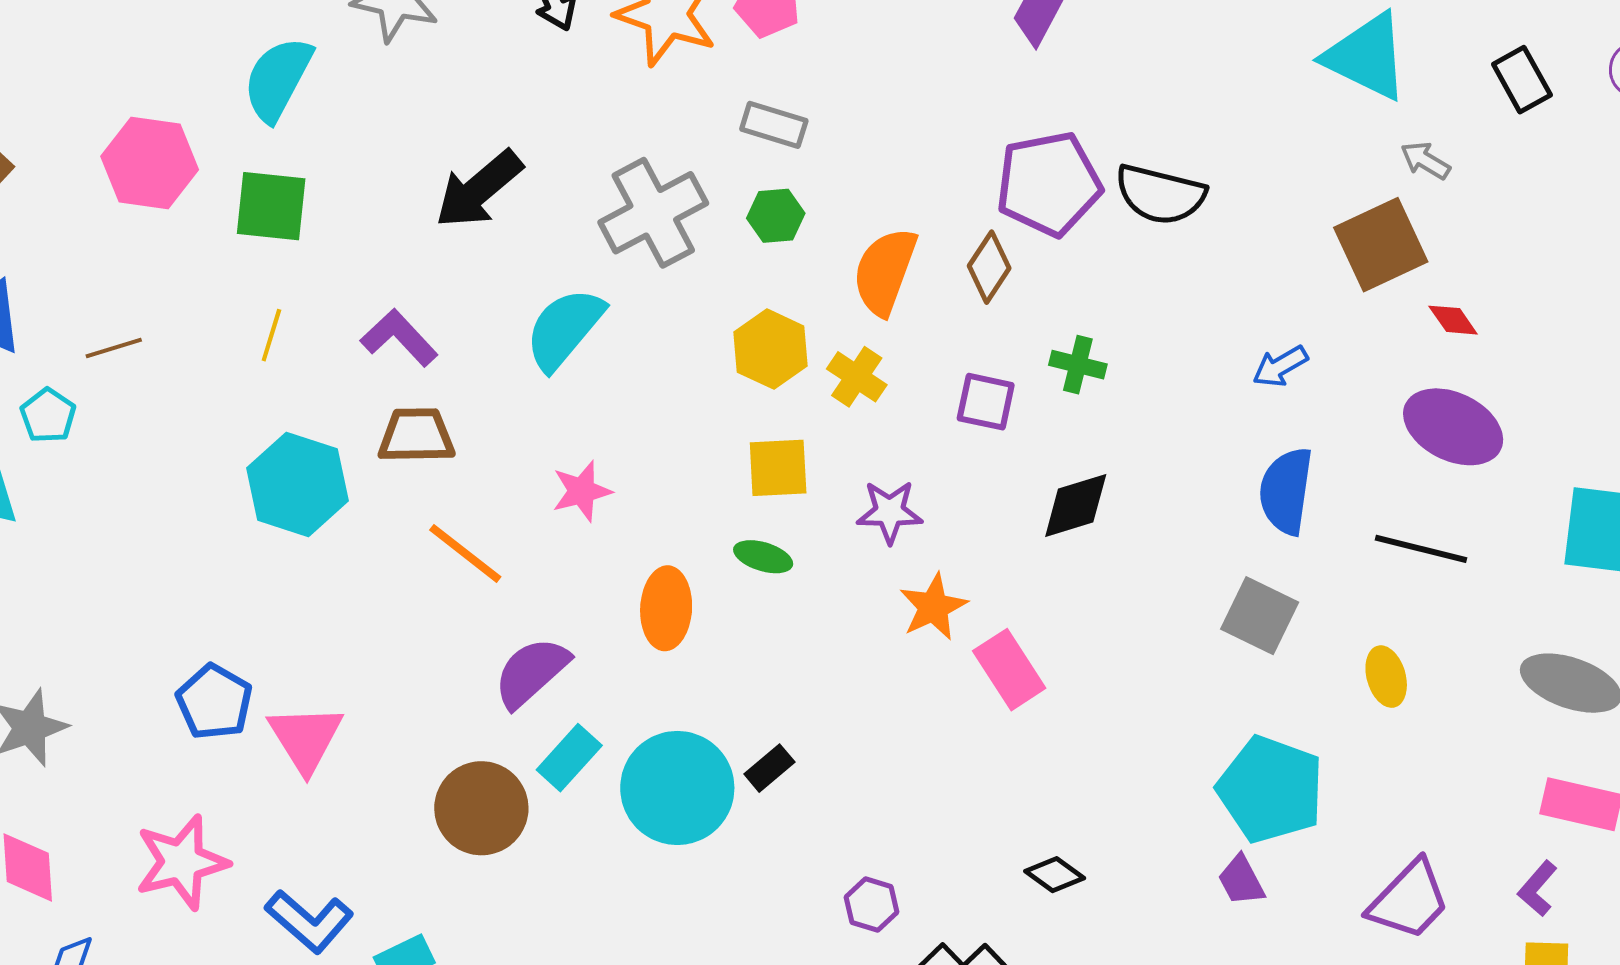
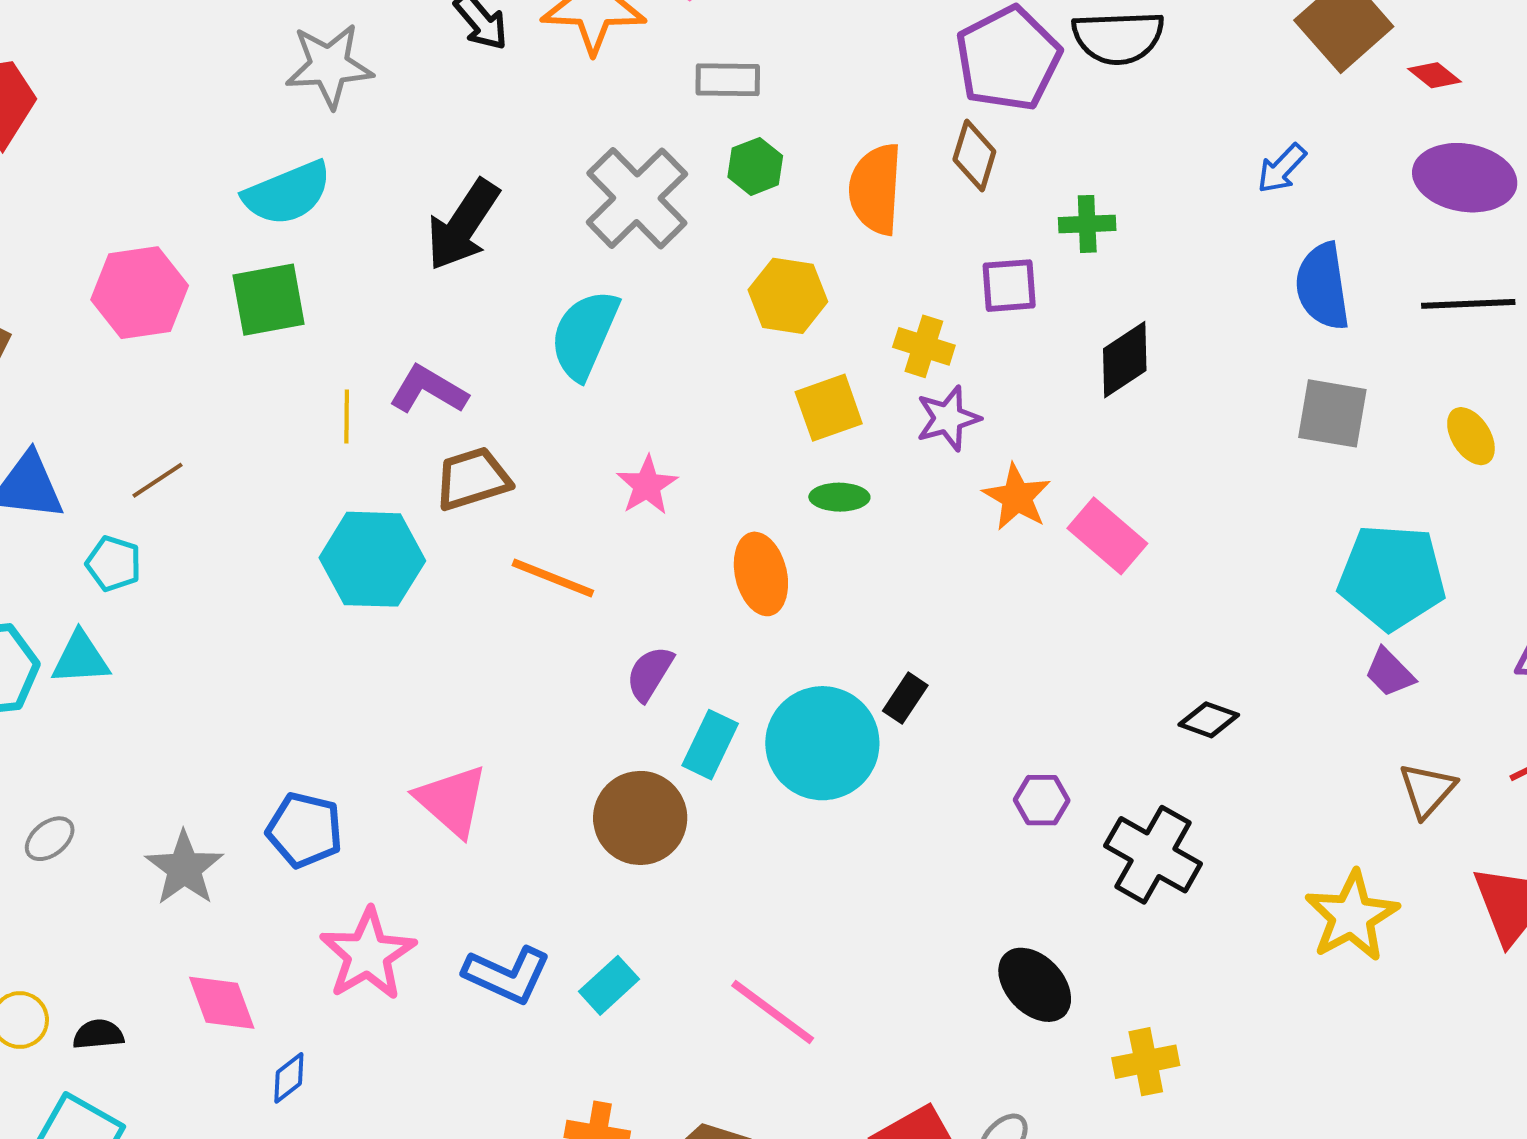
cyan semicircle: (278, 79) -> (287, 193), moved, turned -124
yellow line: (271, 335) -> (347, 417), moved
yellow cross: (857, 377) -> (924, 346), moved
purple semicircle: (531, 672) -> (650, 673), size x0.7
blue pentagon: (214, 702) -> (305, 830), moved

